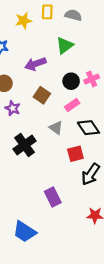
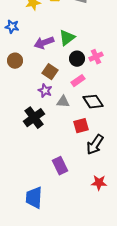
green triangle: (65, 45) -> (67, 38), moved
purple star: (13, 108) -> (45, 91), moved
gray triangle: (56, 128) -> (63, 102), turned -32
blue trapezoid: (25, 232) -> (34, 198), turned 60

